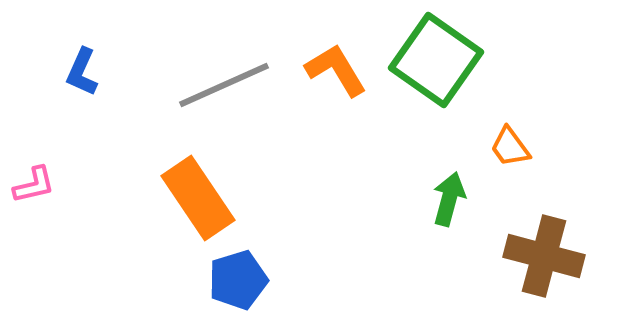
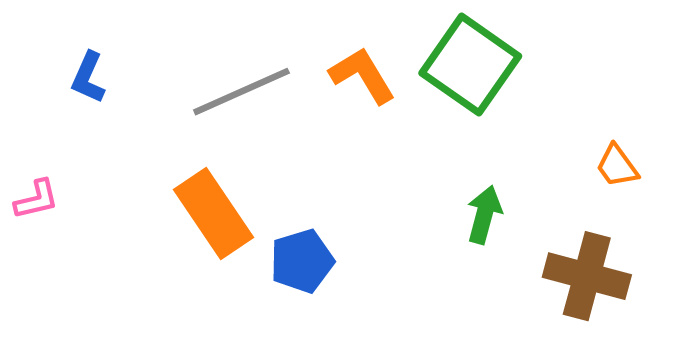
orange trapezoid: (510, 147) -> (617, 166), moved
blue pentagon: (238, 280) -> (302, 261), moved

